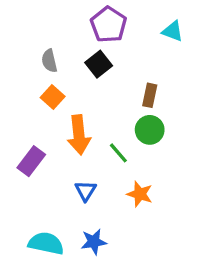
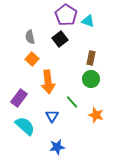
cyan triangle: (173, 31) -> (88, 21), moved
green line: (118, 153) -> (72, 102), moved
orange star: (140, 194) -> (96, 115), moved
cyan semicircle: (46, 243) -> (25, 126), moved, turned 30

